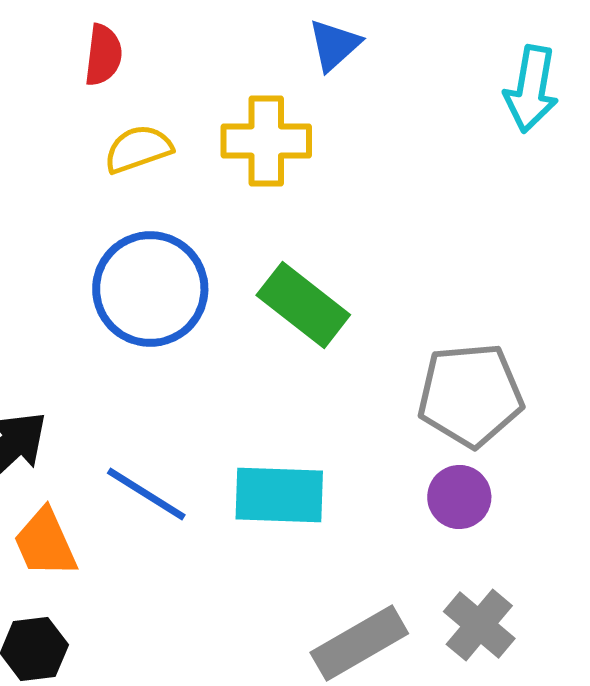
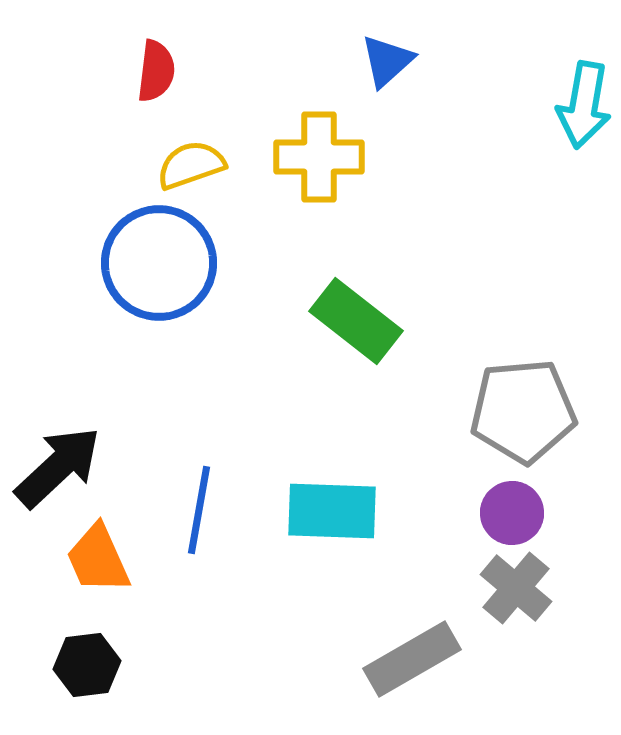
blue circle: (150, 289) -> (159, 263), moved
blue line: (146, 494) -> (199, 510), turned 68
gray cross: (479, 625) -> (516, 588), moved

